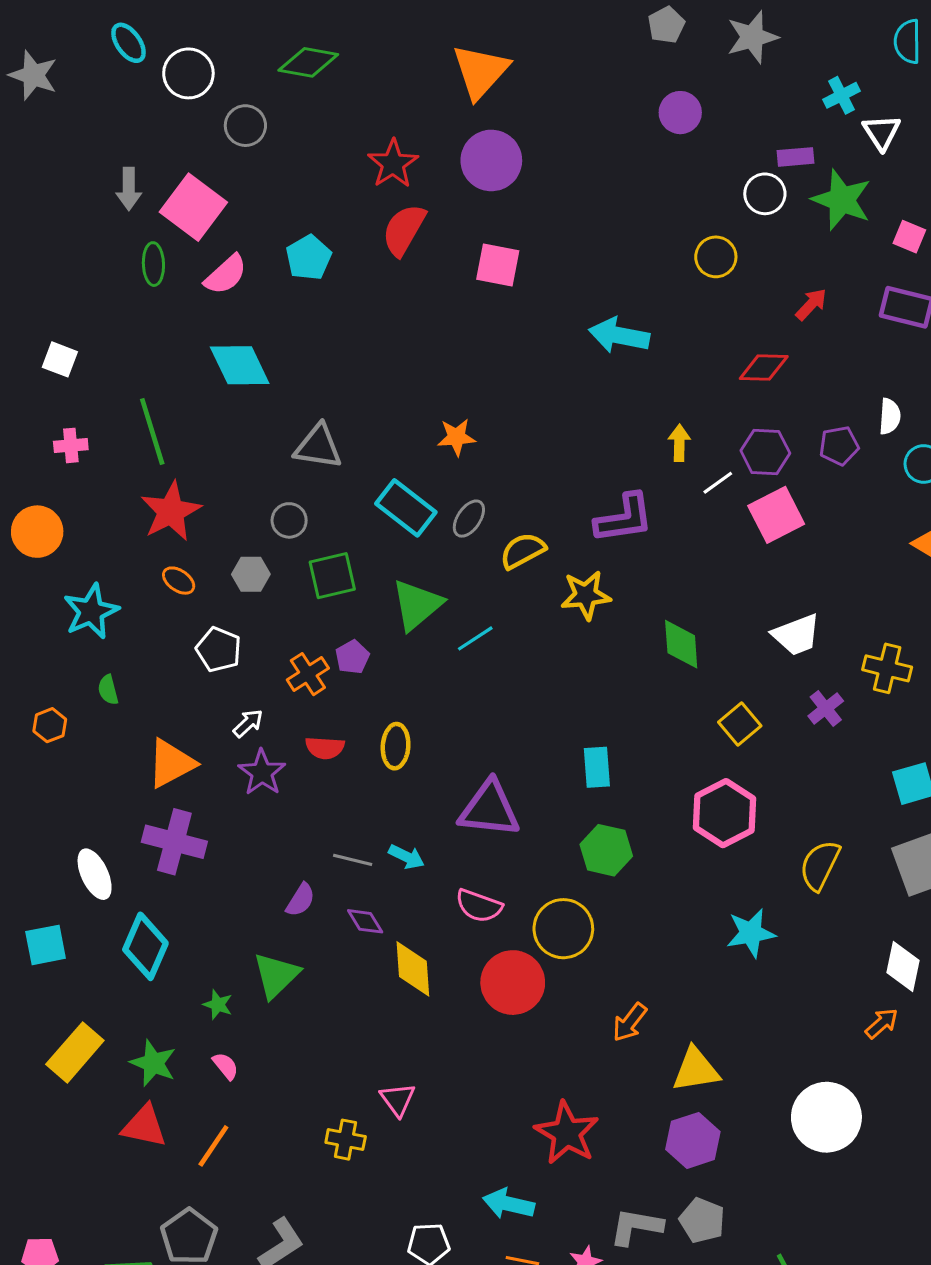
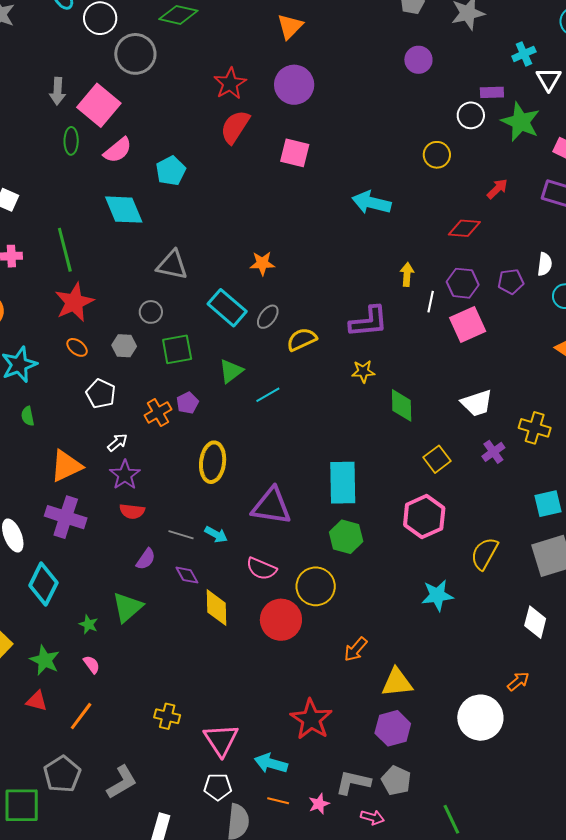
orange triangle: (480, 71) -> (290, 26), size x0.7
gray circle: (245, 126) -> (135, 54), size x1.5
cyan pentagon: (309, 258) -> (171, 171), moved
white line: (718, 483) -> (431, 302), turned -45
yellow star: (586, 595) -> (363, 371), moved, size x0.7
green triangle: (417, 605) -> (231, 371), size x0.7
yellow ellipse: (396, 746) -> (213, 462), size x1.4
red semicircle: (325, 748) -> (132, 511), moved
cyan rectangle: (597, 767) -> (343, 483), size x1.6
orange arrow: (882, 1023) -> (518, 681), moved
pink triangle: (398, 1100) -> (221, 740), moved, size x1.5
red triangle: (144, 1126) -> (37, 701), size x0.7

